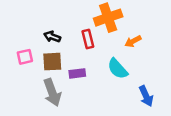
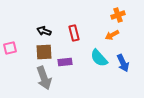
orange cross: (108, 18) -> (118, 15), moved, size x0.6
pink square: (25, 57) -> (10, 48), moved
blue arrow: (146, 96) -> (123, 63), moved

